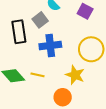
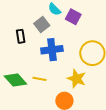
purple square: (85, 11) -> (73, 17), moved
black rectangle: (19, 32) -> (21, 36), size x0.6

